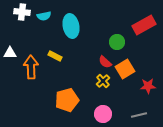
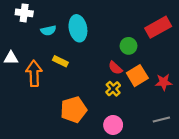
cyan semicircle: (44, 16) -> (48, 31), moved
red star: (148, 86) -> (164, 82), moved
gray line: (139, 115) -> (161, 119), moved

